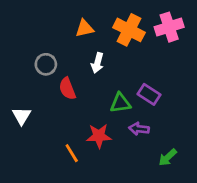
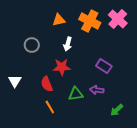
pink cross: (169, 27) -> (118, 19), turned -30
red semicircle: (67, 89) -> (47, 84), moved
green triangle: (120, 103) -> (76, 94), moved
red star: (99, 136) -> (62, 67), moved

